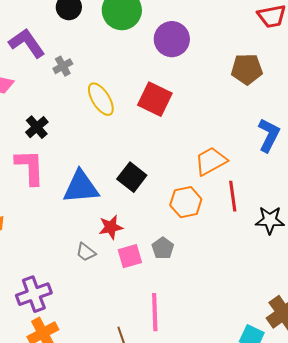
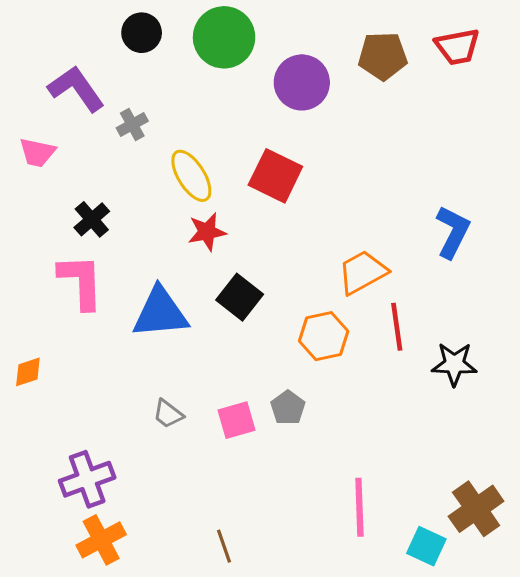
brown pentagon: (247, 69) -> (383, 56), moved
red star: (111, 227) -> (207, 232), moved
pink line: (155, 312) -> (359, 507), moved

